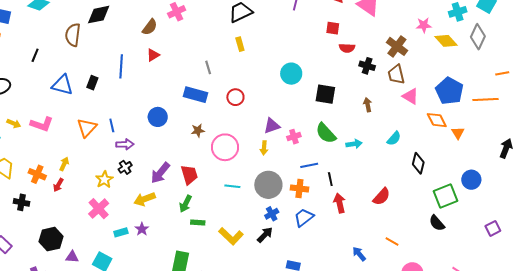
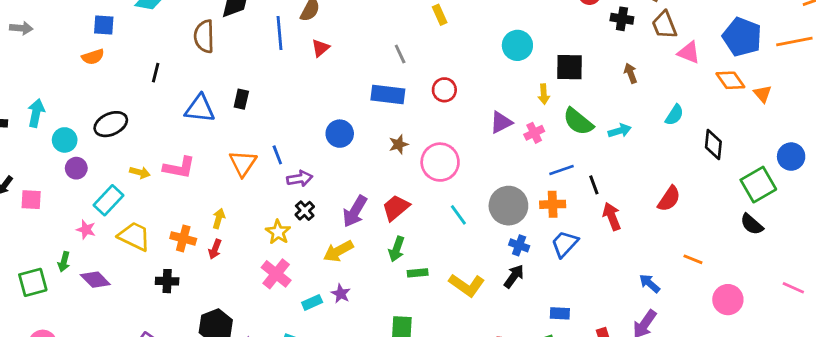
blue line: (121, 66) -> (279, 33), moved
yellow arrow: (264, 148) -> (544, 94), moved
red trapezoid: (189, 175) -> (396, 208), turned -105
cyan line: (232, 186) -> (458, 215), turned 56
blue cross: (272, 214) -> (519, 245), turned -32

